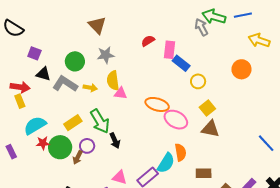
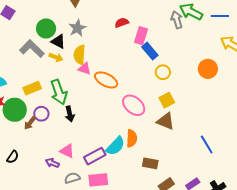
gray star: (106, 55) -> (77, 28), turned -30
black triangle: (43, 74) -> (58, 41), moved
orange ellipse: (157, 104) -> (106, 80), moved
blue line: (266, 143) -> (207, 145), moved

